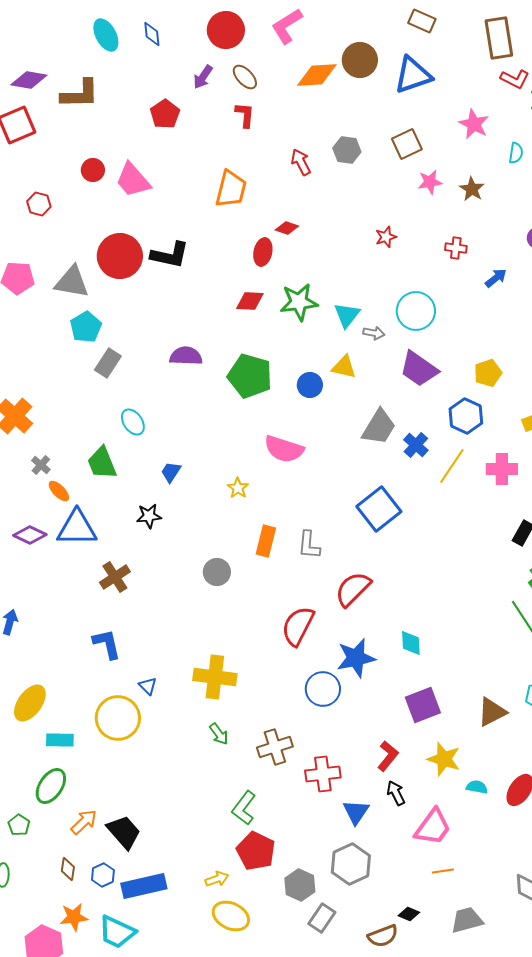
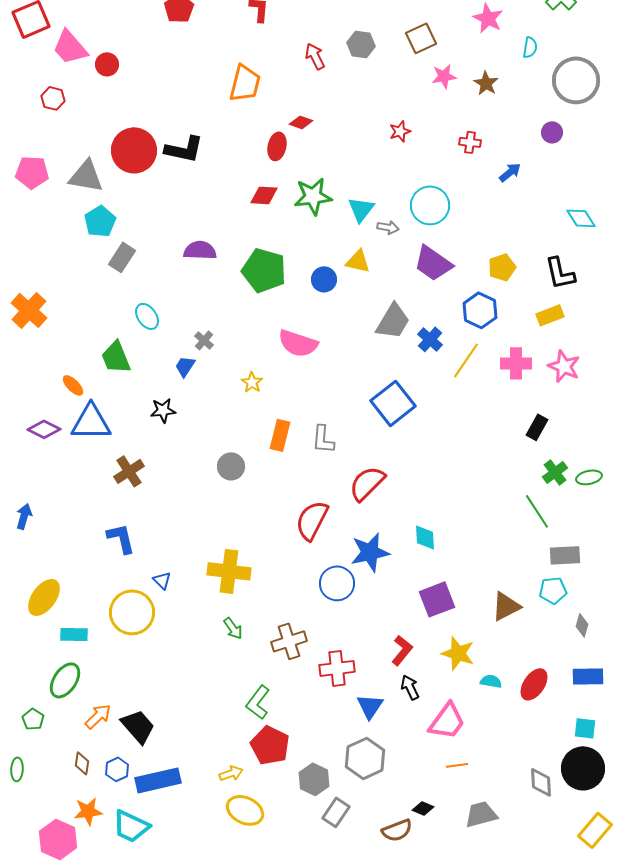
pink trapezoid: (133, 180) -> (70, 47), moved
gray cross: (41, 465) -> (204, 340), moved

